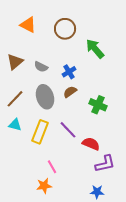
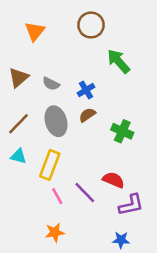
orange triangle: (28, 25) -> (35, 31), turned 42
brown circle: (65, 29) -> (91, 25), moved
purple line: (68, 130) -> (85, 192), moved
pink line: (52, 167) -> (57, 196), moved

